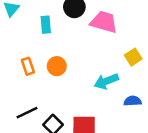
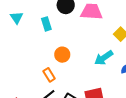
orange rectangle: (28, 66) -> (49, 75), moved

